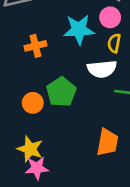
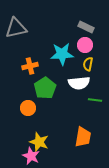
green pentagon: (61, 92) -> (45, 88), moved
yellow star: (30, 149) -> (39, 142), moved
pink star: (37, 168) -> (31, 156), turned 30

